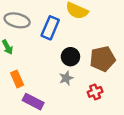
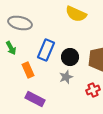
blue rectangle: (50, 28) -> (46, 50), moved
orange rectangle: (17, 79) -> (28, 70), moved

